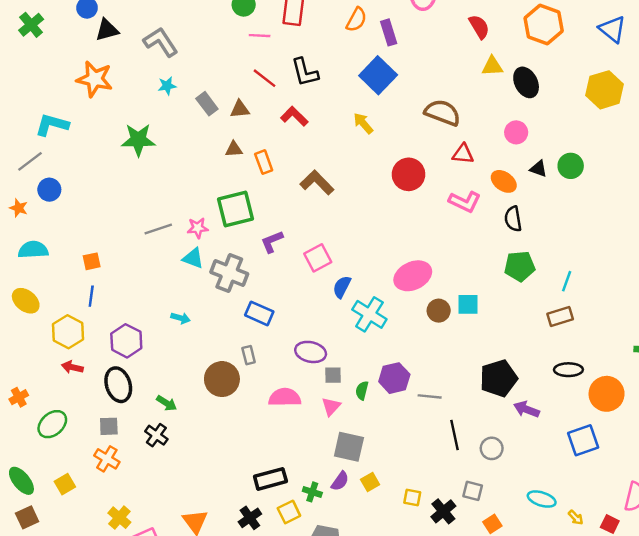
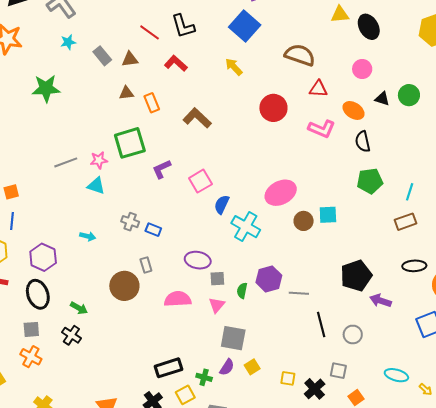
gray cross: (229, 273) -> (130, 222), moved, size x0.6
blue rectangle: (259, 313) -> (153, 230), size x0.7

